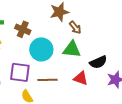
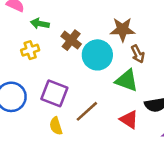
cyan circle: (41, 49) -> (97, 55), moved
brown line: (48, 80) -> (87, 111), turned -54

